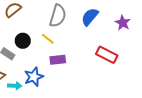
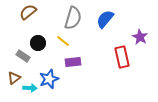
purple star: (123, 23) -> (140, 37), moved
red rectangle: (107, 55) -> (122, 57), turned 50

